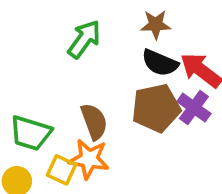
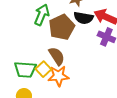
brown pentagon: (156, 108) -> (62, 27), moved
yellow square: (61, 170) -> (43, 69), moved, turned 35

